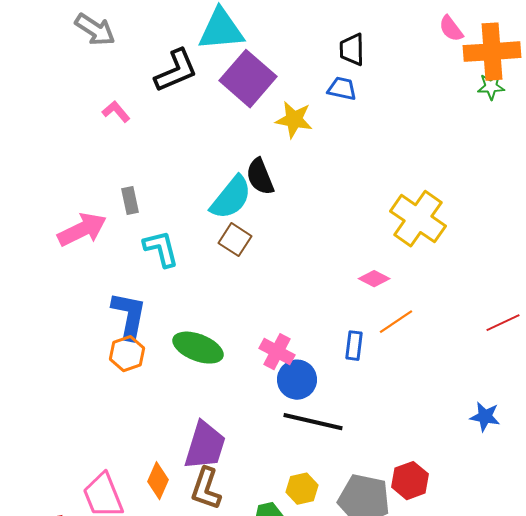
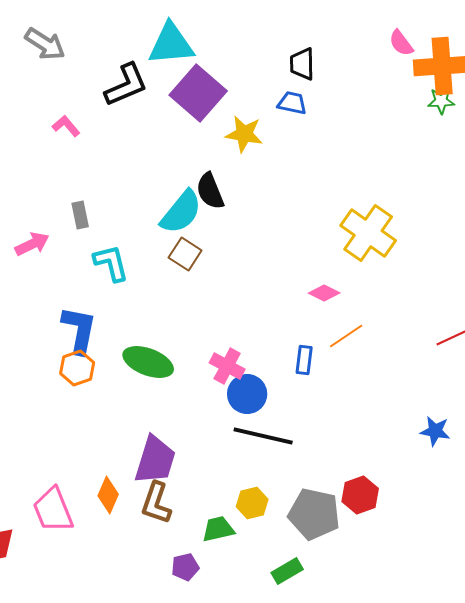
pink arrow: (82, 230) -> (32, 244), size x0.7

